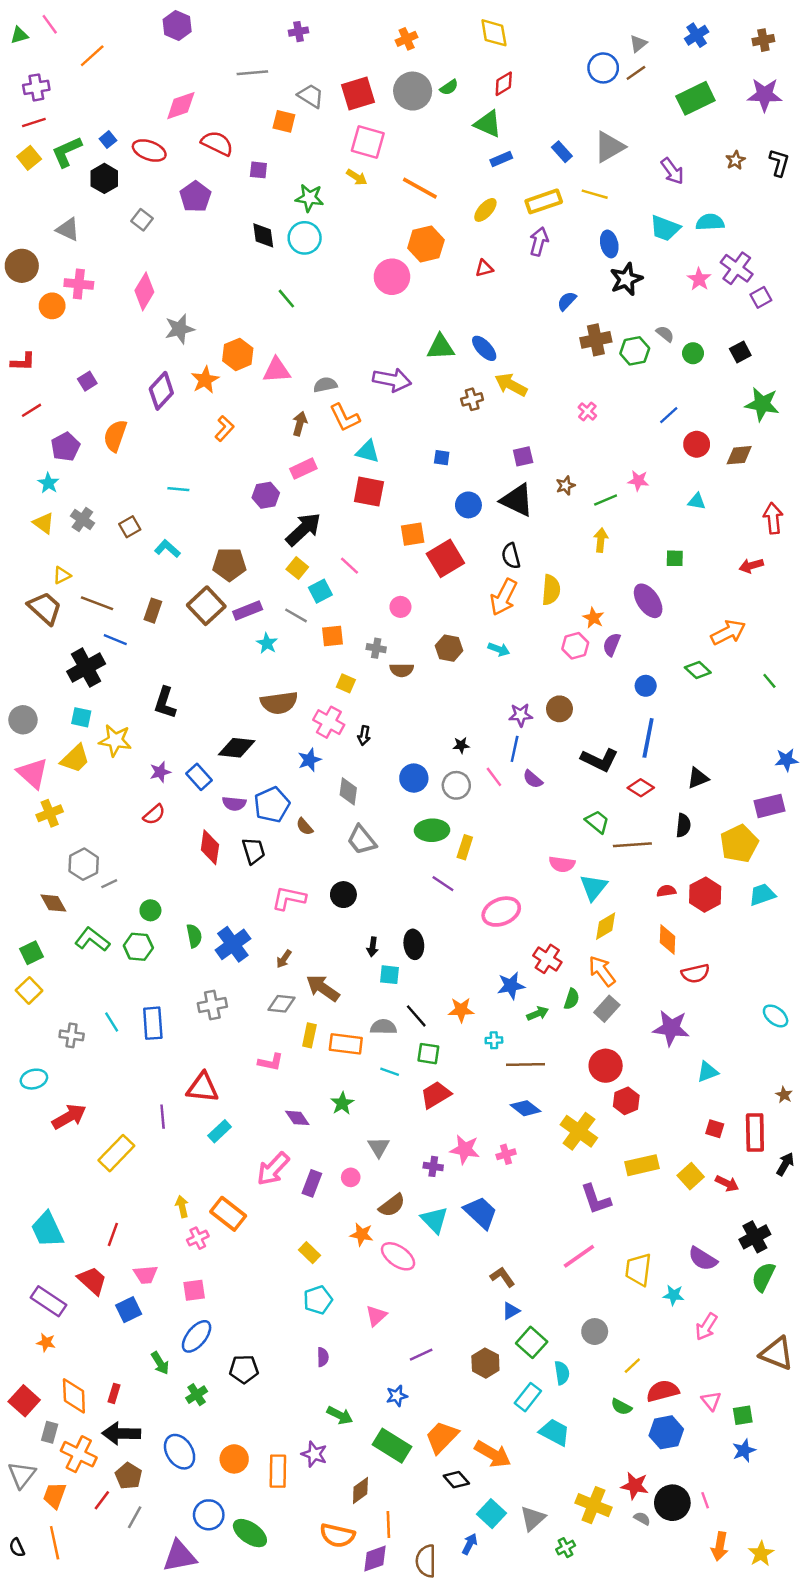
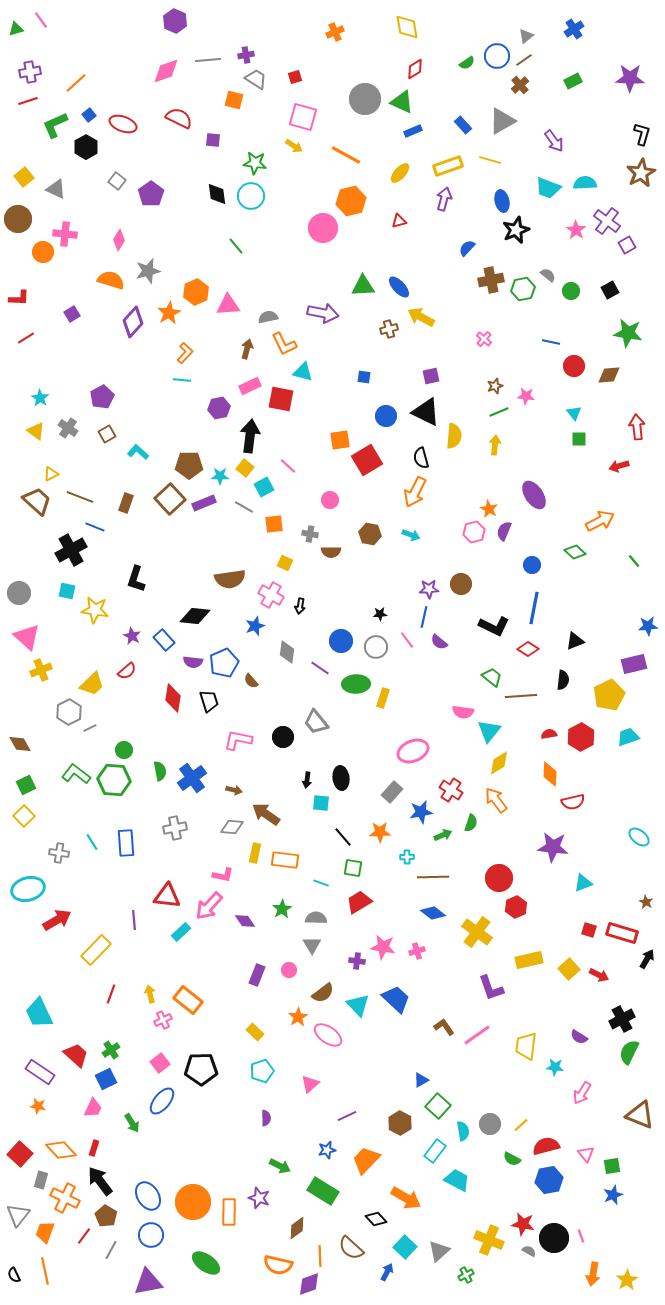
purple hexagon: (177, 25) -> (175, 21), moved
purple cross: (299, 32) -> (246, 55), moved
brown cross: (763, 40) -> (520, 85), moved, turned -30
orange line: (92, 56) -> (76, 83), moved
green semicircle: (449, 87) -> (467, 63), moved
gray circle: (413, 91) -> (365, 99), moved
red square: (358, 93) -> (295, 77), size x0.5
green rectangle: (695, 98) -> (573, 81), size x0.6
pink diamond: (181, 106) -> (166, 71), moved
yellow square: (29, 158) -> (24, 177), moved
brown star: (735, 160) -> (641, 173), moved, size x1.8
purple pentagon: (195, 197) -> (151, 194), moved
pink diamond: (144, 291) -> (119, 240), size x0.7
blue line: (669, 415) -> (551, 342), turned 54
orange semicircle: (115, 436) -> (111, 280), moved, turned 88
purple pentagon: (65, 447) -> (102, 397), moved
brown star: (566, 486) -> (495, 386), moved
cyan line: (178, 489) -> (182, 380), moved
red square: (369, 492) -> (281, 399), moved
cyan triangle: (697, 501) -> (574, 413), turned 42
black arrow: (303, 529) -> (250, 436), turned -40
green square: (675, 558) -> (579, 439), moved
yellow semicircle: (551, 590) -> (454, 436), moved
cyan star: (267, 643) -> (220, 476), moved, turned -30
yellow trapezoid: (75, 759) -> (92, 684), moved
purple star: (160, 772) -> (132, 636), turned -30
gray trapezoid: (362, 840) -> (316, 722), moved
purple line: (443, 884) -> (320, 668), moved
brown diamond: (53, 903) -> (20, 744), moved
green hexagon: (138, 947) -> (114, 780), size x1.4
brown arrow: (284, 959) -> (234, 790), turned -112
gray rectangle: (607, 1009) -> (392, 792), moved
gray semicircle: (383, 1027) -> (316, 918), moved
cyan ellipse: (34, 1079) -> (28, 889), size x1.5
red rectangle: (755, 1132) -> (622, 933), turned -72
pink arrow: (273, 1169) -> (209, 906), moved
red line: (113, 1234) -> (111, 994), moved
orange star: (362, 1234) -> (298, 1017), turned 30
purple semicircle: (703, 1259) -> (579, 1037), size x0.7
pink trapezoid: (146, 1274) -> (93, 1108), moved, turned -60
brown L-shape: (502, 1277) -> (444, 1027), moved
pink square: (194, 1290) -> (160, 1063), turned -30
gray circle: (595, 1332) -> (490, 1124), moved
black pentagon: (244, 1369) -> (201, 1069), moved, size x1.4
green cross: (197, 1395) -> (111, 1050), moved
orange diamond: (74, 1396) -> (61, 1150), turned -40
black arrow: (121, 1433) -> (100, 1181), turned 52
orange trapezoid: (442, 1437) -> (366, 1160), moved
orange circle: (234, 1459) -> (193, 1202), size x1.5
blue circle: (209, 1515) -> (151, 1235), moved
brown semicircle: (426, 1561) -> (351, 1248), moved, turned -48

